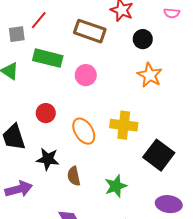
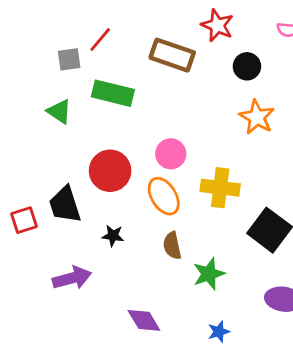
pink circle: (86, 75) -> (171, 154), moved
red circle: (46, 113) -> (110, 171), size x1.5
black star: (48, 159) -> (113, 236), size x0.7
brown semicircle: (74, 176) -> (172, 246), moved

